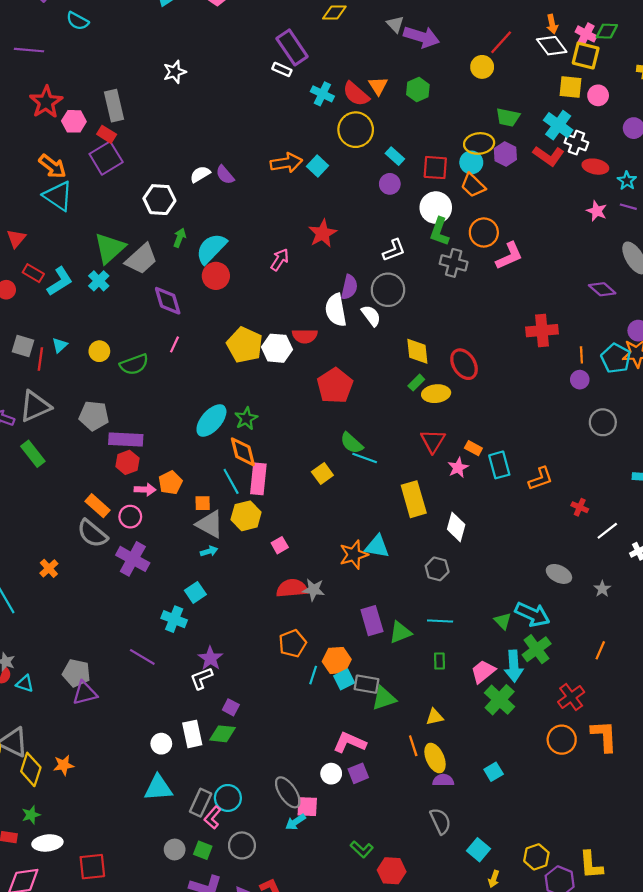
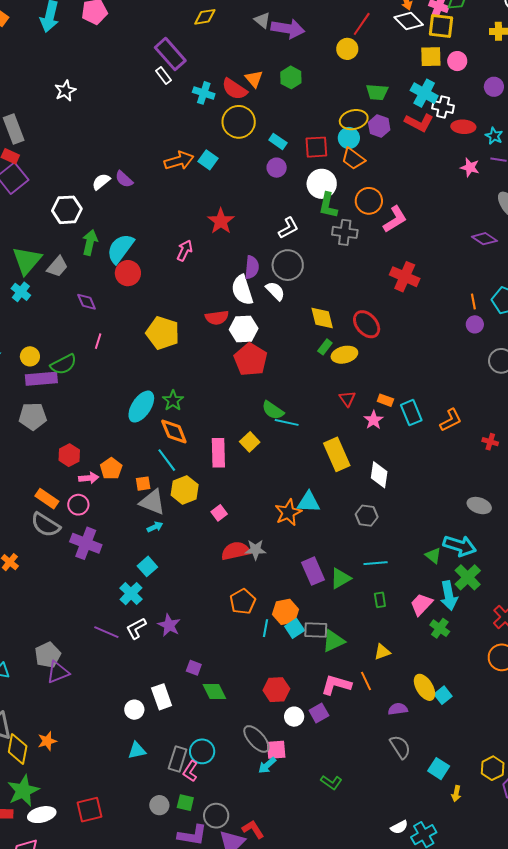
white rectangle: (282, 69) -> (164, 75), turned 36
green arrow: (180, 238) -> (90, 242), size x1.4
gray trapezoid: (141, 259) -> (57, 267), size x0.7
purple diamond: (168, 301) -> (87, 302), size x0.7
red cross: (542, 331) -> (405, 277), moved, turned 36
white hexagon: (277, 348) -> (244, 329), moved
purple rectangle: (126, 440) -> (41, 379), moved
red triangle: (433, 441) -> (347, 399), size x0.7
pink rectangle: (258, 479) -> (218, 453), moved
cyan cross: (174, 619) -> (131, 594), turned 30
gray pentagon: (76, 673) -> (48, 655), turned -30
white L-shape: (201, 678) -> (136, 628), moved
green cross: (500, 700) -> (440, 628), size x0.7
green diamond: (223, 734) -> (214, 692), moved, turned 65
pink L-shape: (350, 742) -> (336, 685), moved
yellow ellipse: (435, 758) -> (424, 687), moved
cyan triangle: (158, 788) -> (137, 750), size x0.7
green star: (31, 815) -> (23, 791), size x1.8
gray circle: (242, 845) -> (216, 816), moved
red square: (92, 867) -> (90, 810), moved
red hexagon: (392, 871) -> (276, 690), moved

